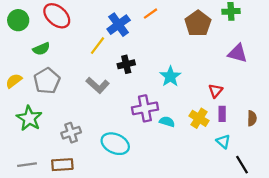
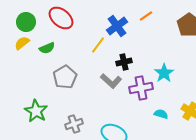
yellow semicircle: (14, 81) -> (22, 43), moved
gray pentagon: (47, 81) -> (65, 77), moved
gray L-shape: (98, 85) -> (111, 81), moved
purple cross: (145, 108) -> (141, 88), moved

